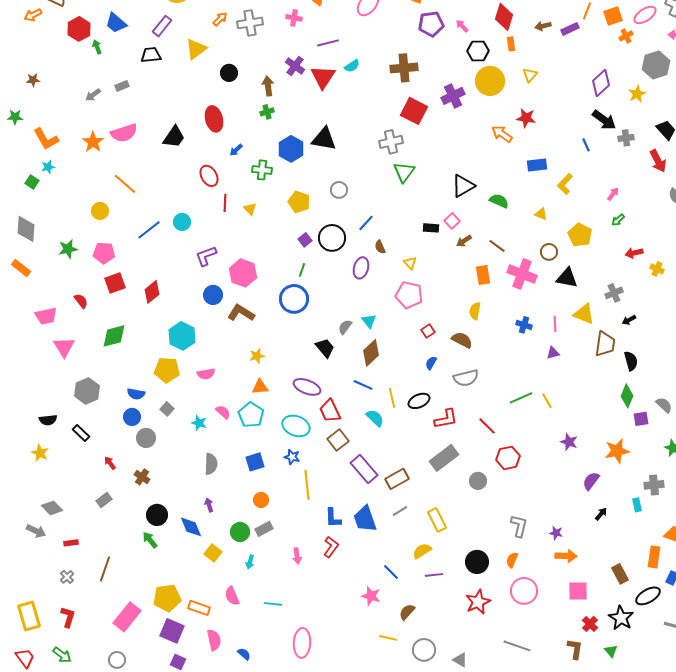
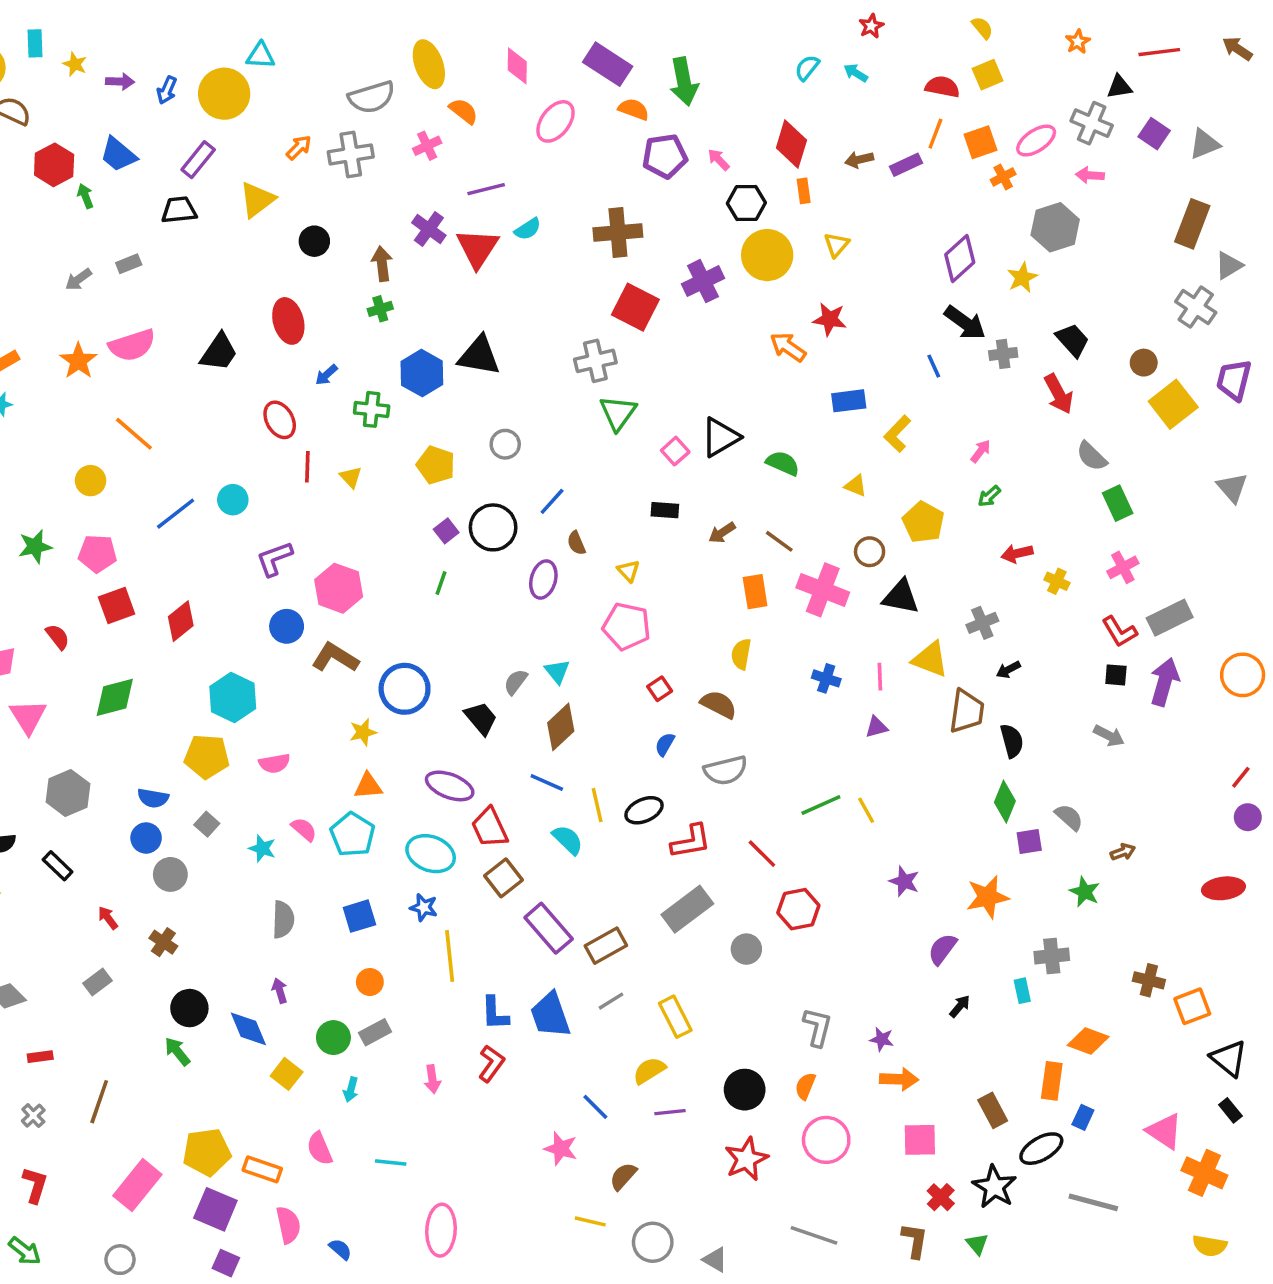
pink cross: (294, 18) -> (427, 146), turned -35
pink square: (452, 221) -> (675, 451), moved
blue circle: (294, 299) -> (405, 689), moved

